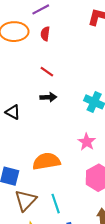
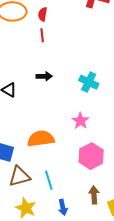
red line: (47, 72) -> (42, 35), moved, turned 48
brown triangle: (25, 200) -> (19, 176), turned 30

